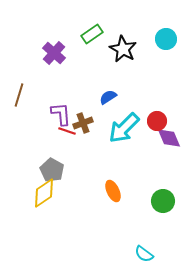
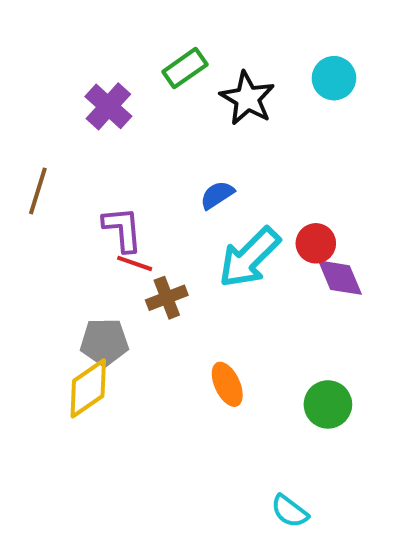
brown cross: (83, 123) -> (167, 298), moved
gray pentagon: (52, 170) -> (104, 342), turned -30

